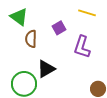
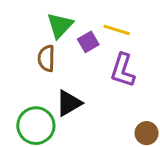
yellow line: (87, 13) -> (117, 30), moved
green triangle: (19, 17) -> (60, 25), moved, turned 36

